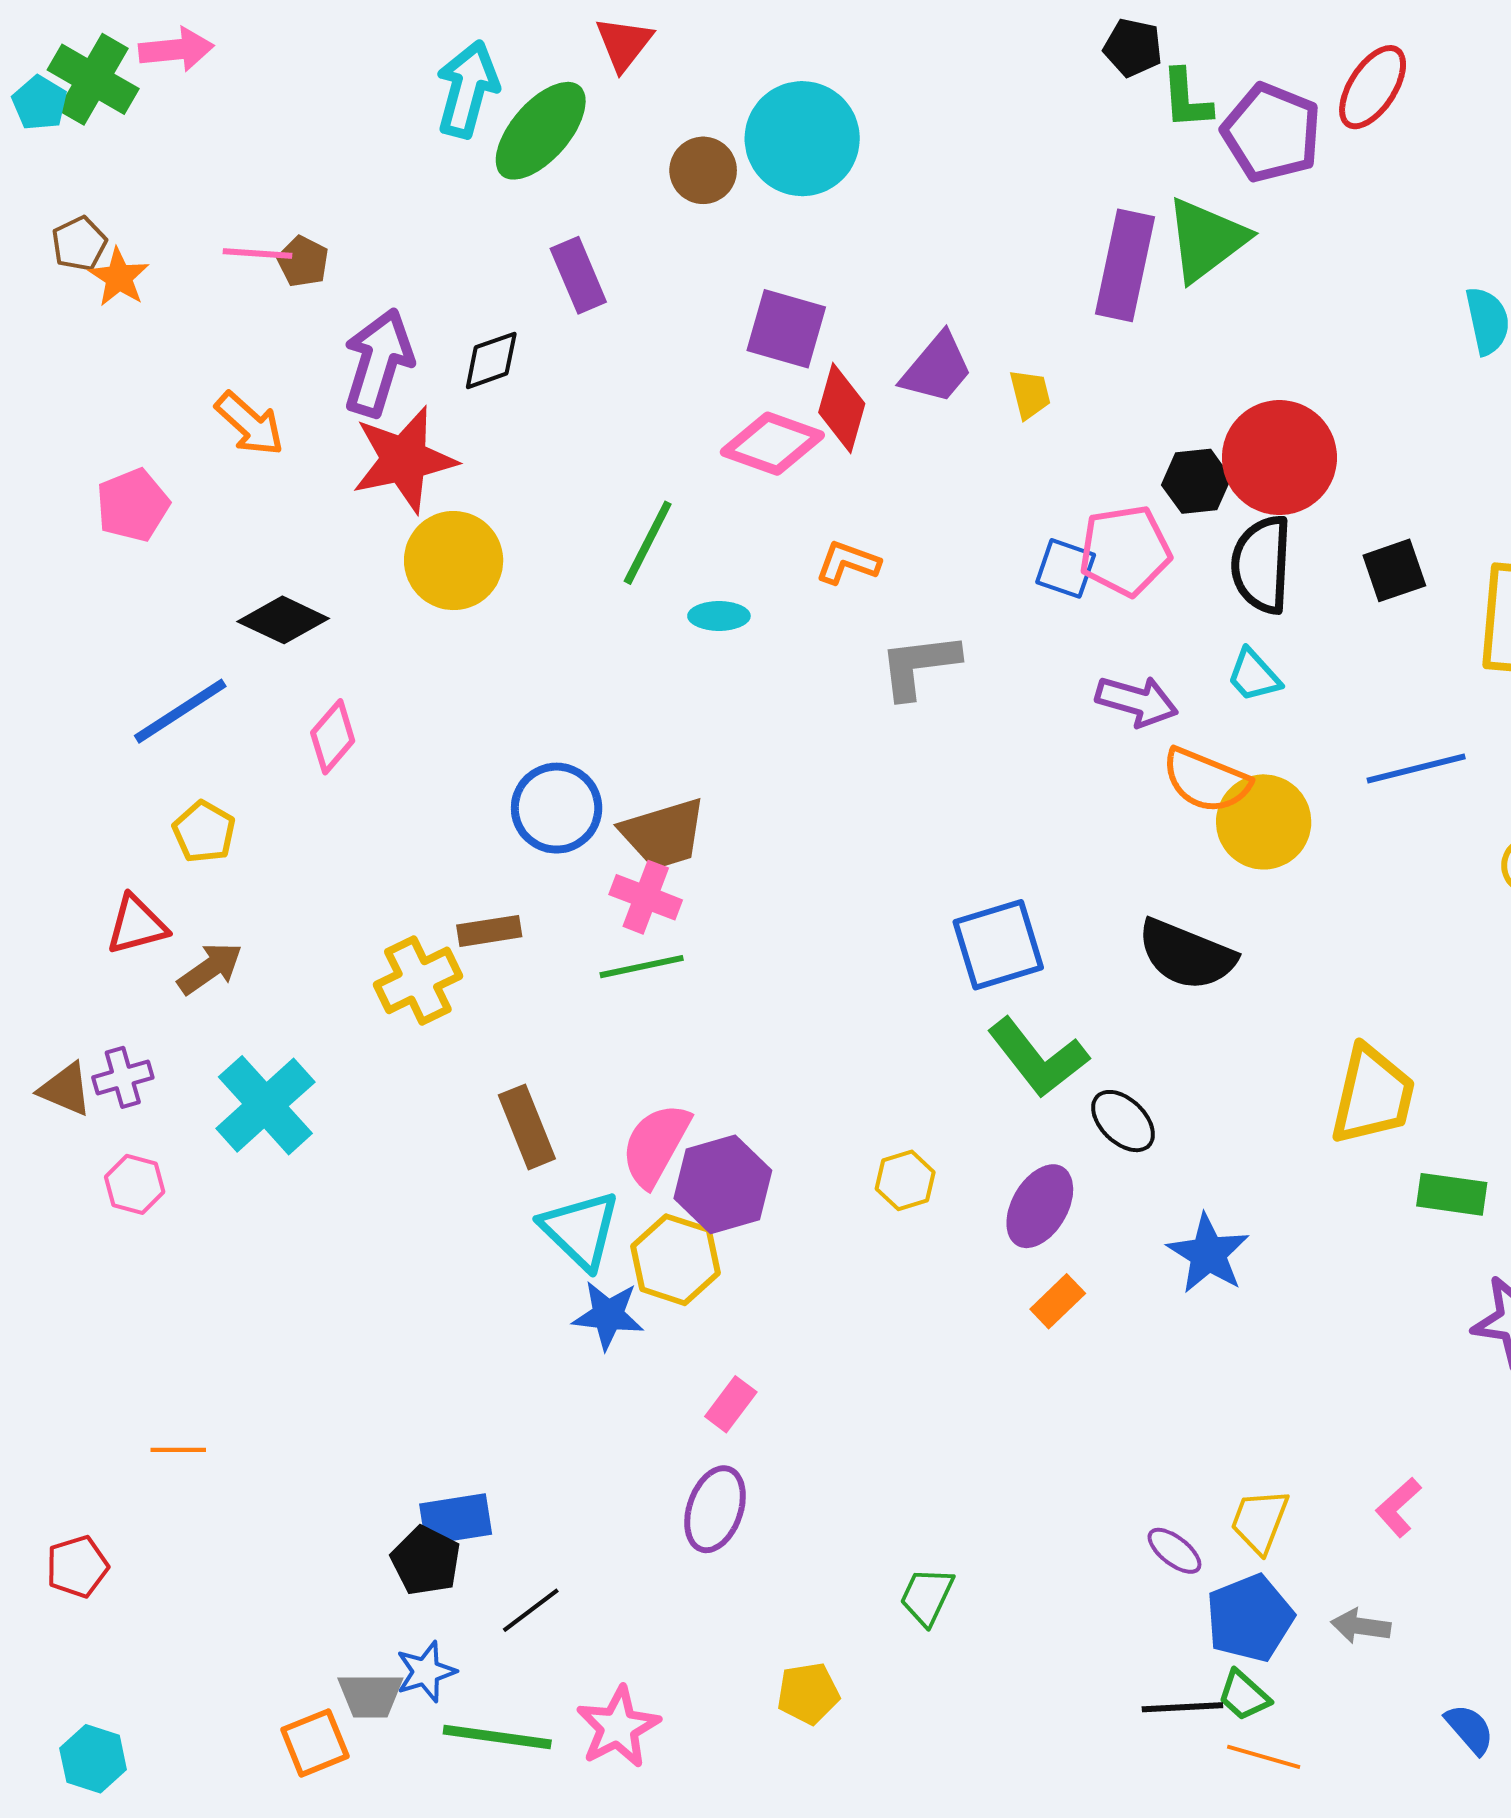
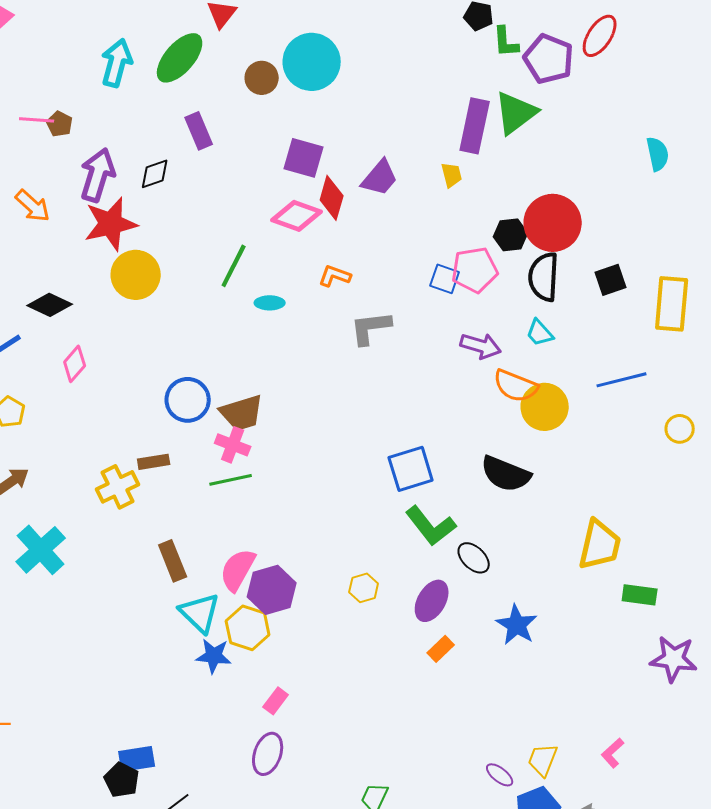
cyan arrow: (467, 89) -> (117, 63), moved
yellow trapezoid: (1030, 394) -> (452, 175), moved

